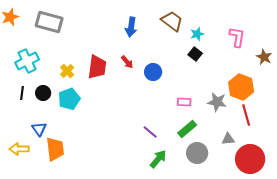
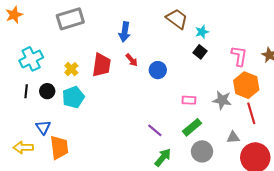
gray rectangle: (49, 22) -> (70, 19), moved, turned -32
blue arrow: (131, 27) -> (125, 32), moved
pink L-shape: (237, 37) -> (239, 56), moved

